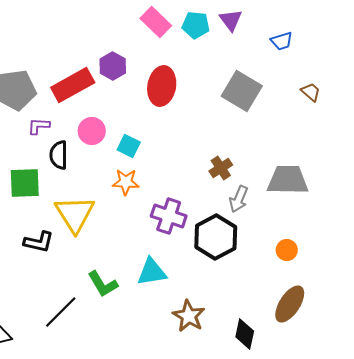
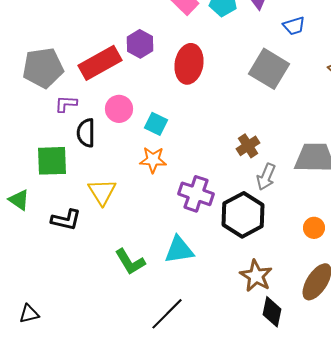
blue trapezoid: (282, 41) -> (294, 26), moved
yellow triangle: (75, 214) -> (102, 192), size x0.7
black line: (61, 312) -> (167, 314), moved
brown star: (189, 316) -> (256, 276), moved

